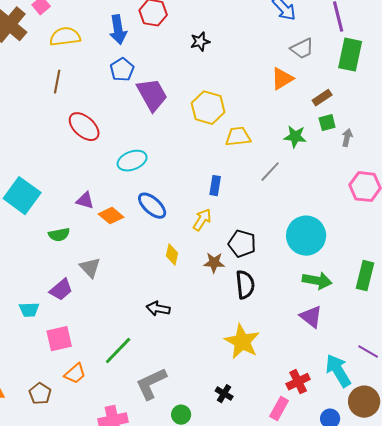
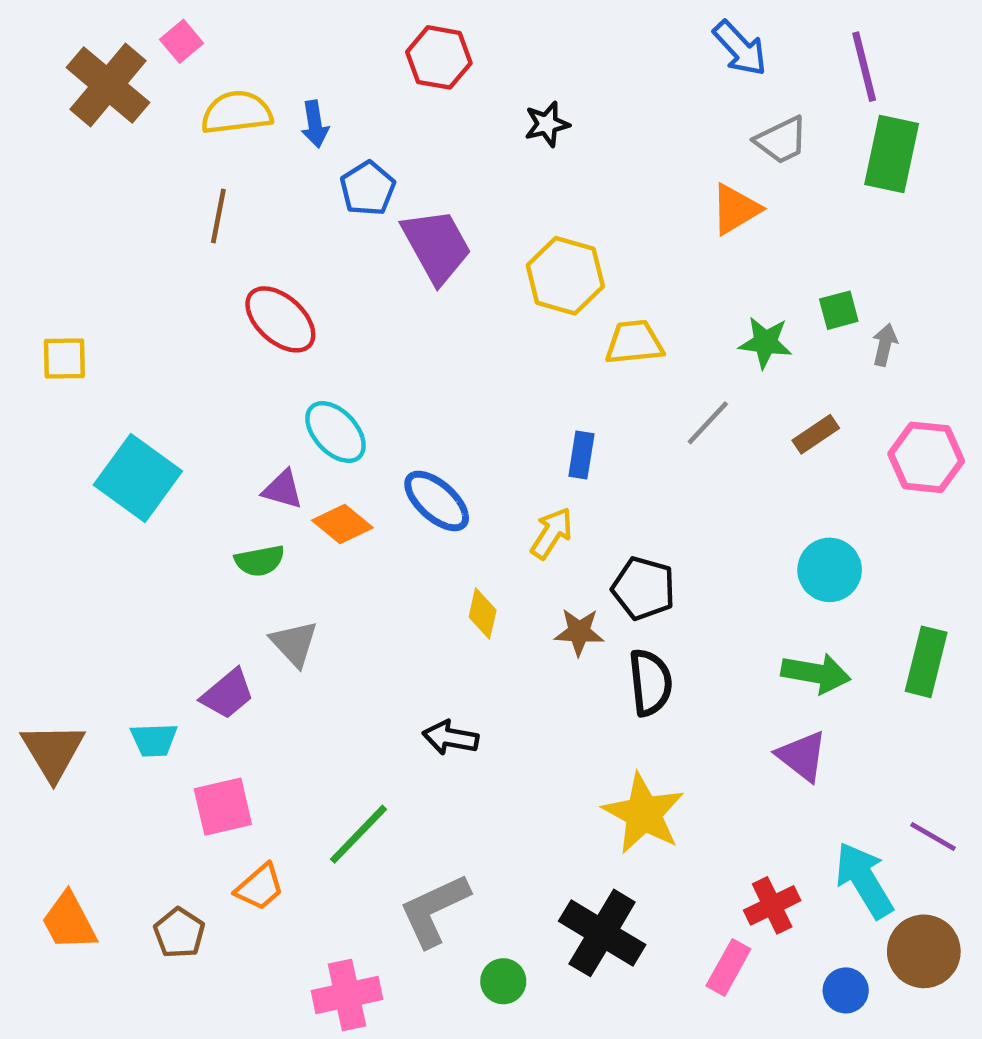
blue arrow: (118, 30) -> (315, 124), moved, size x0.7
brown rectangle: (322, 98) -> (816, 434), moved
cyan ellipse: (132, 161) -> (336, 432), moved, turned 68
green semicircle: (59, 235) -> (260, 561), moved
cyan circle: (306, 236) -> (830, 570), moved, size x0.7
black cross: (224, 394) -> (602, 933), size x2.0

